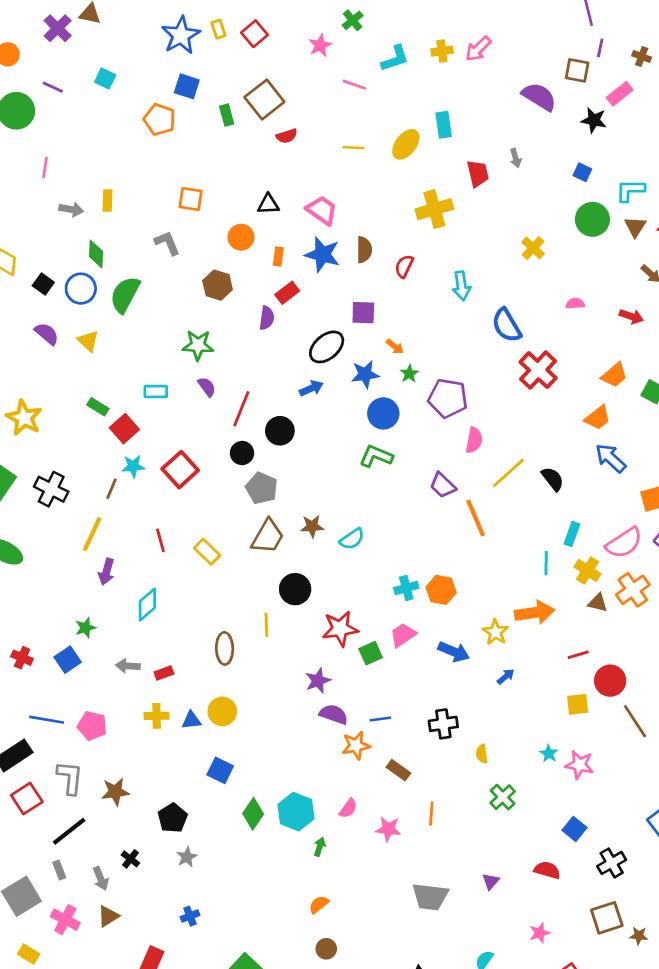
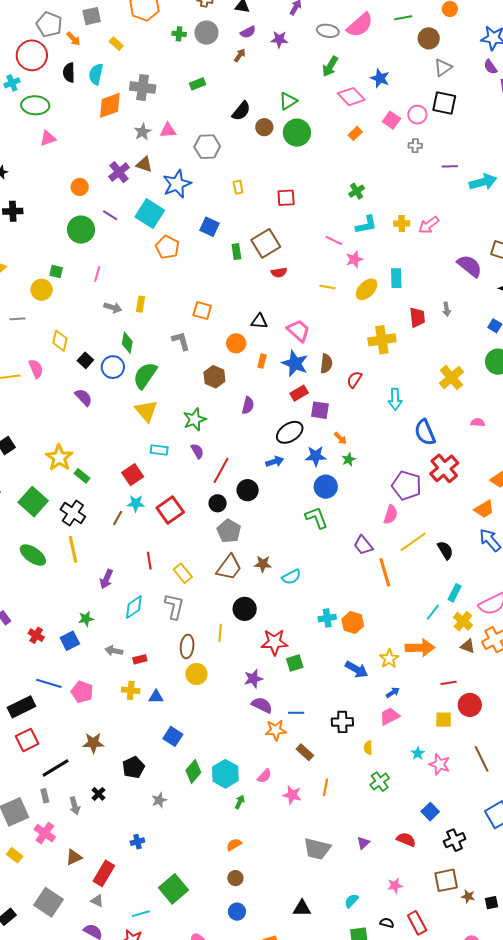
green cross: (353, 20) -> (357, 191), moved
red square: (255, 34) -> (286, 198), moved, turned 30
blue star: (181, 35) -> (177, 184), moved
pink star: (320, 45) -> (354, 259), moved
cyan square: (105, 78) -> (150, 214), size x1.8
orange pentagon: (160, 119) -> (167, 247), moved
yellow cross: (533, 248) -> (451, 378), size x1.4
red rectangle: (287, 293) -> (299, 393), moved
yellow triangle: (88, 341) -> (146, 411), moved, size x1.4
green star: (198, 345) -> (195, 419), turned -30
purple pentagon: (448, 398) -> (407, 485), moved
green rectangle: (98, 407) -> (82, 476), moved
green L-shape: (376, 456) -> (316, 518), turned 40
yellow line: (92, 534) -> (73, 549), moved, turned -44
cyan line: (546, 563) -> (433, 612), turned 30
pink trapezoid: (403, 635) -> (390, 716), moved
yellow circle: (222, 711) -> (196, 674), moved
brown line: (635, 721) -> (482, 759), moved
gray L-shape: (70, 778) -> (174, 606), moved
gray star: (187, 857) -> (159, 800), moved
brown triangle: (108, 916) -> (74, 857), moved

